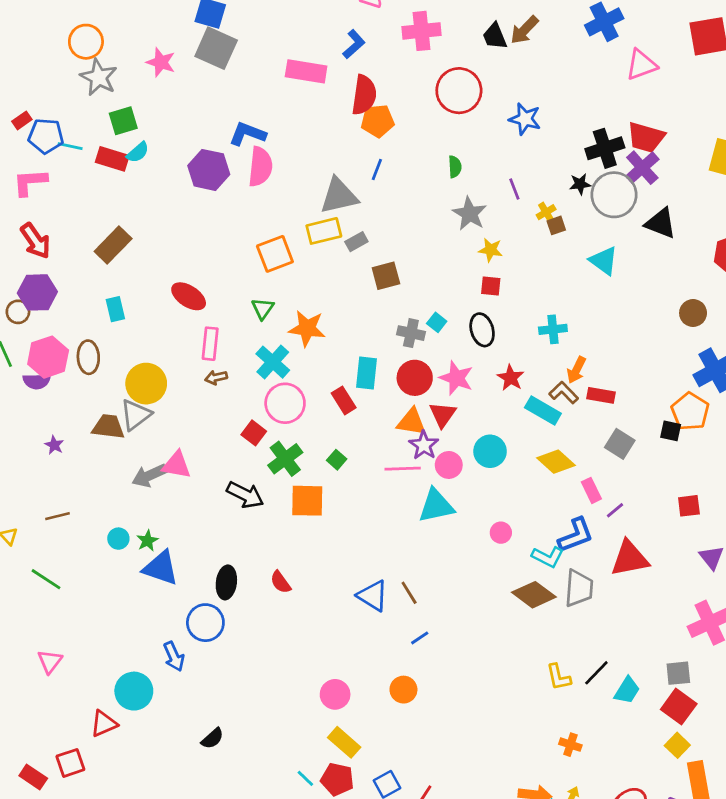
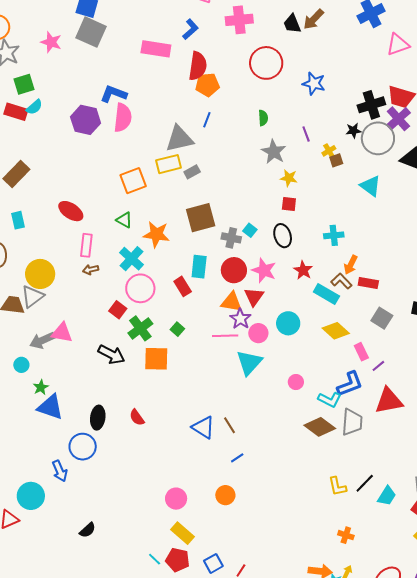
brown square: (386, 276) -> (201, 218), moved, size x1.4
green triangle: (263, 309) -> (124, 220), turned -36
cyan triangle: (436, 506) -> (249, 363), turned -36
cyan circle: (118, 539) -> (21, 365), moved

